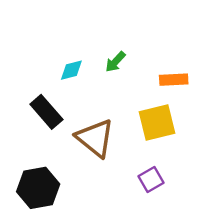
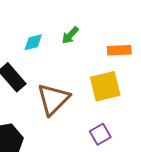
brown triangle: (95, 138) -> (53, 99), turned 36

